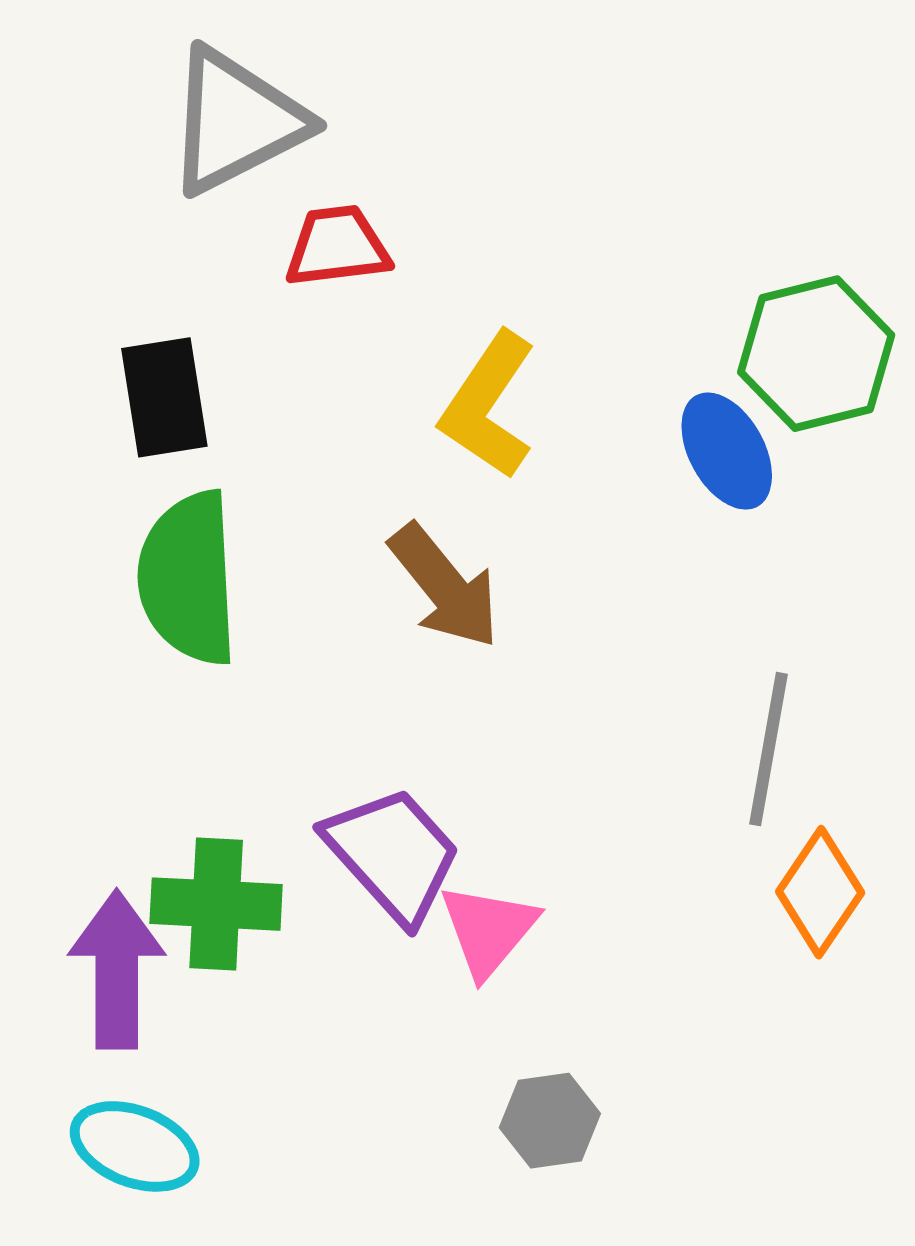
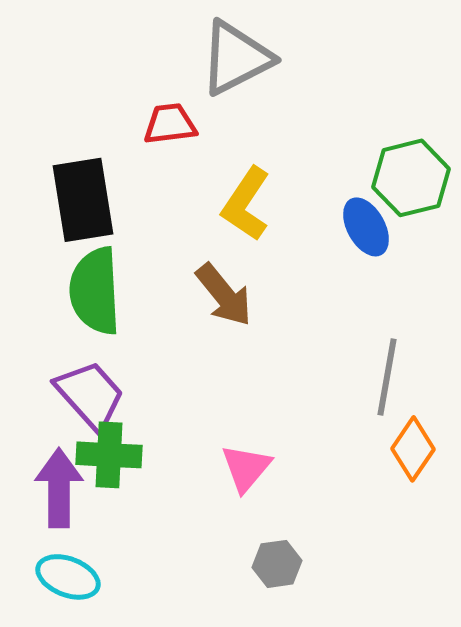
gray triangle: (236, 121) -> (236, 58), moved
black rectangle: (164, 397) -> (83, 200), size x1.4
purple trapezoid: (393, 854) -> (90, 395), moved

